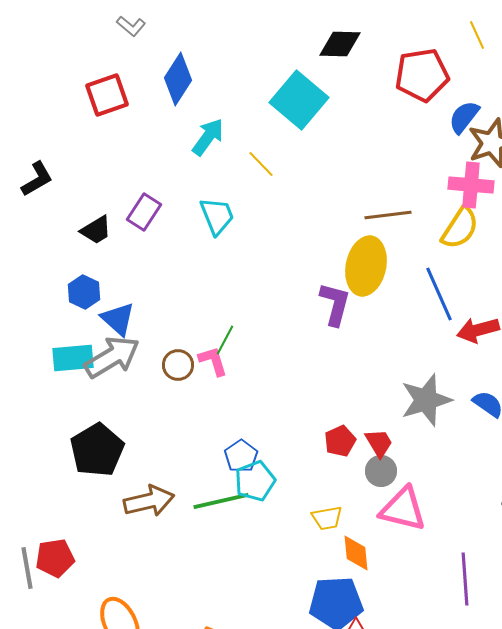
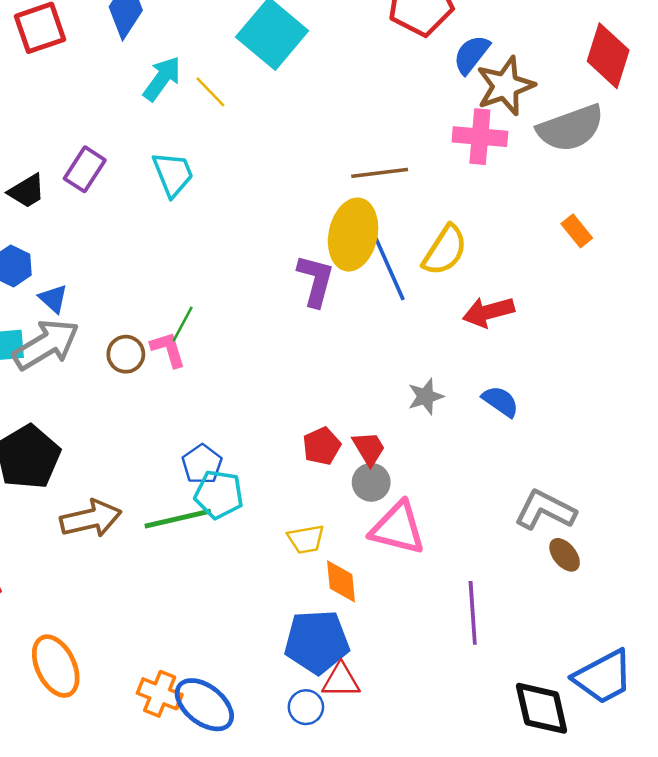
yellow line: (261, 164) -> (210, 92), moved
yellow semicircle: (460, 228) -> (445, 250), moved
blue line: (439, 294) -> (389, 268), moved
blue triangle: (118, 319) -> (53, 299), size x0.7
gray star: (426, 400) -> (426, 396), size x0.6
cyan pentagon: (255, 481) -> (219, 494), turned 30

